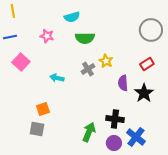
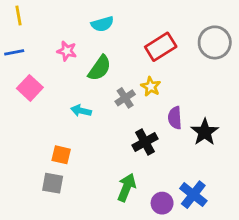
green semicircle: (85, 38) -> (100, 68), moved, turned -54
red rectangle: (147, 64) -> (161, 47), moved, size x1.5
orange square: (43, 109) -> (61, 155), turned 32
black cross: (115, 119) -> (145, 142), moved, turned -36

